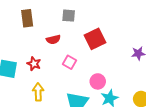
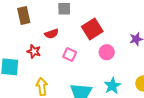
red star: (34, 64) -> (34, 51), moved
pink circle: (98, 81) -> (107, 52), moved

